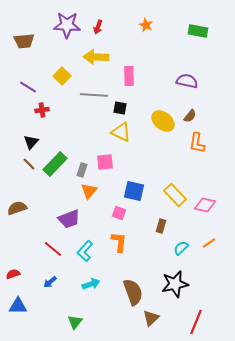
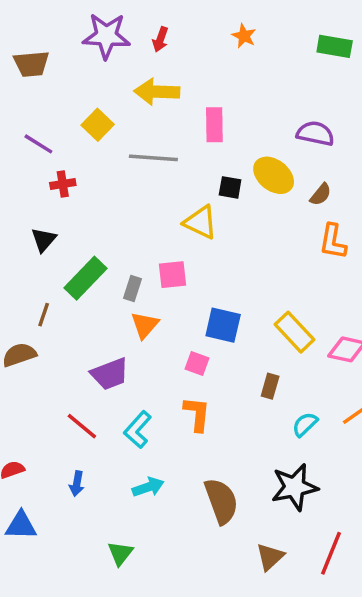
black square: (120, 108) -> (230, 187), moved
yellow ellipse: (163, 121) -> (274, 175), moved
brown line: (29, 164) -> (44, 315), moved, turned 64
blue arrow: (50, 282) -> (77, 484), turned -40
brown triangle: (151, 318) -> (270, 557), moved

